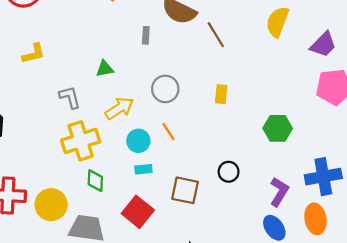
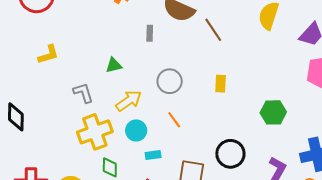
cyan circle: (138, 141) -> (136, 130), moved
black circle: (229, 172) -> (230, 154), size x1.5

